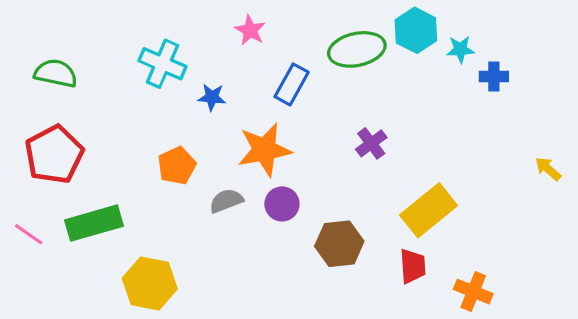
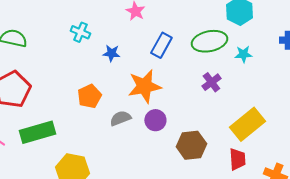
green ellipse: (357, 49) -> (209, 41), moved
cyan star: (460, 49) -> (243, 54), moved
cyan cross: (162, 64) -> (80, 32), size x0.7

